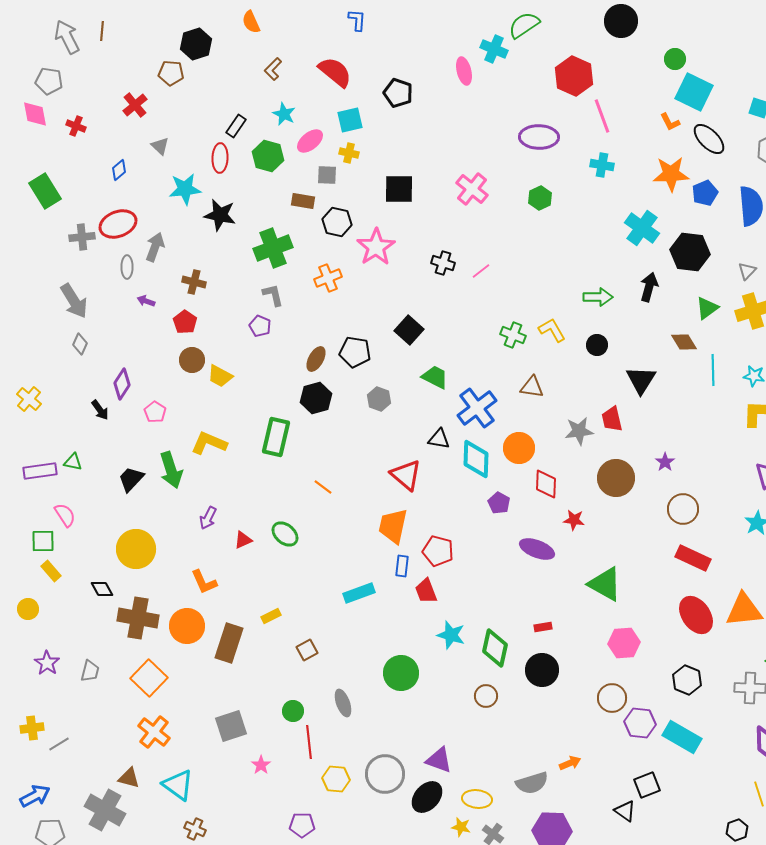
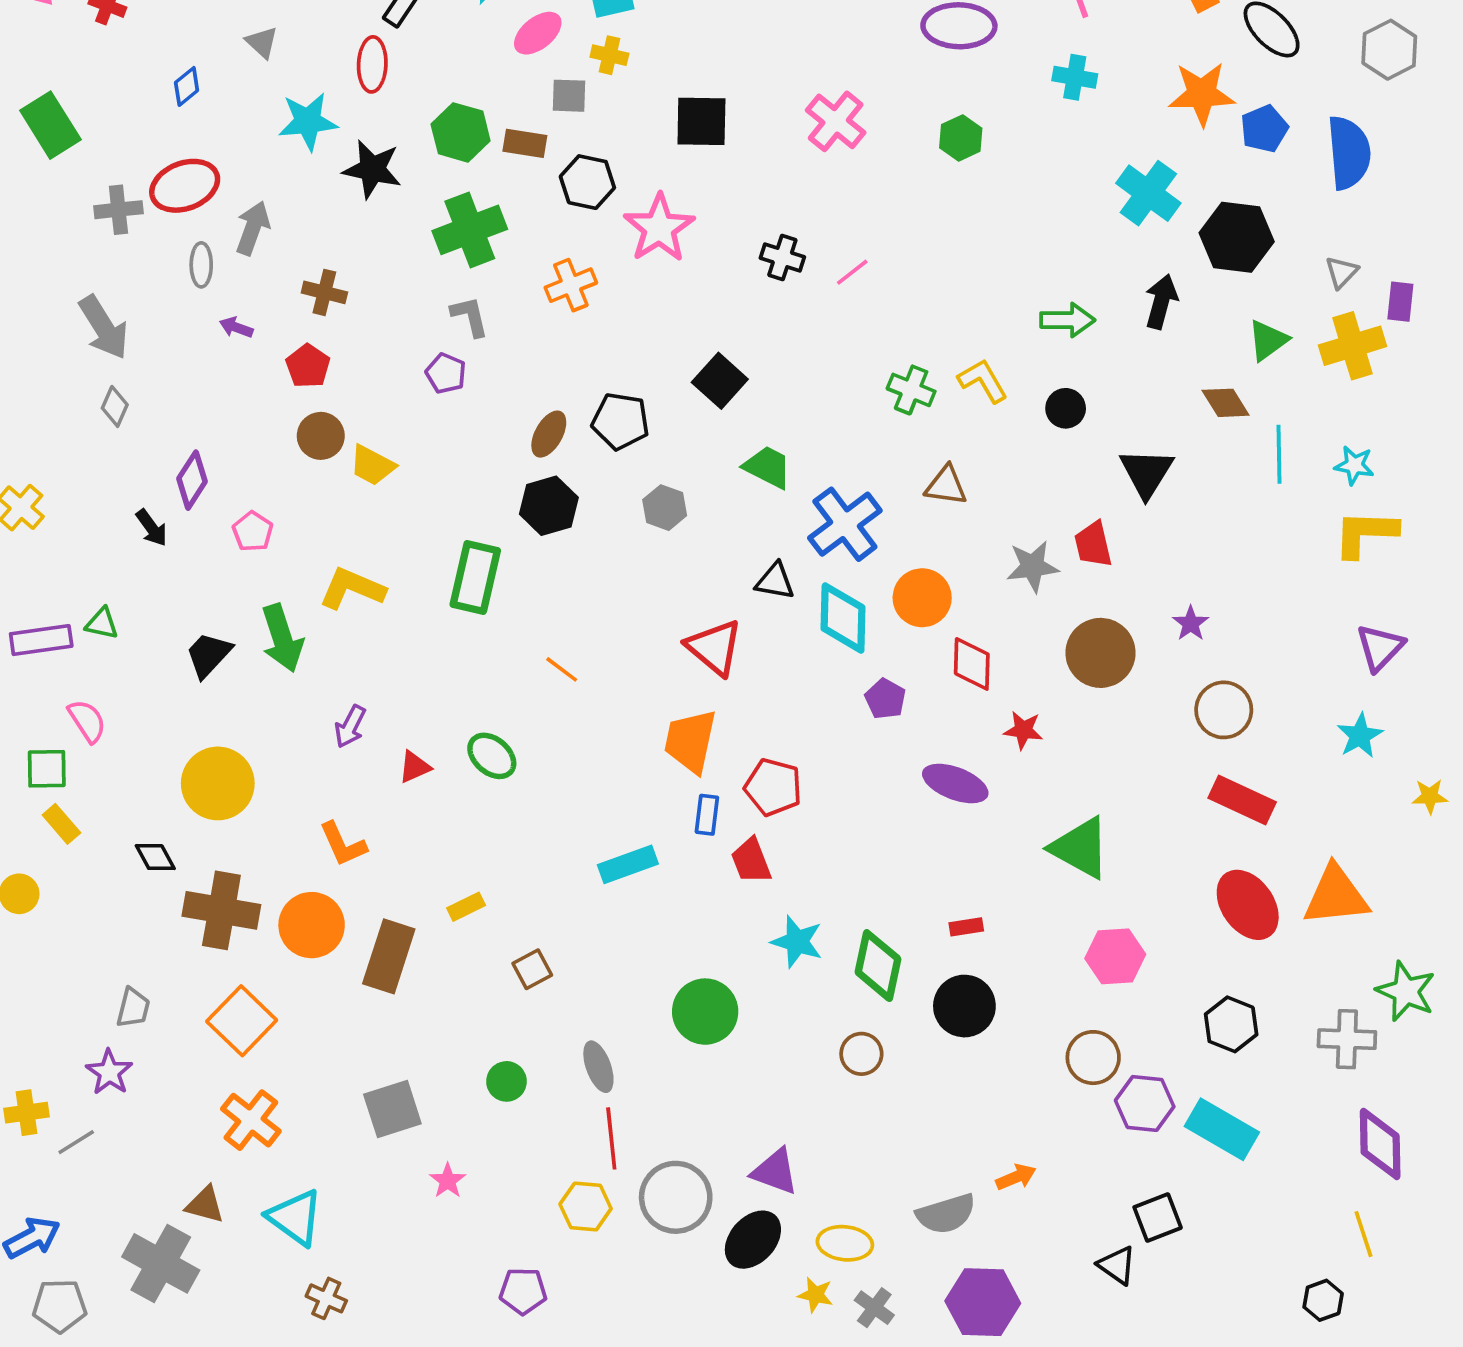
green hexagon: (268, 156) -> (461, 132), moved
purple star: (47, 663) -> (109, 1072), moved
red line: (309, 742) -> (611, 1138), moved

